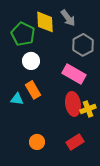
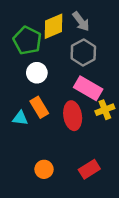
yellow diamond: (45, 22) -> (54, 26), turned 70
gray hexagon: (83, 45) -> (83, 52), moved
red ellipse: (73, 104) -> (73, 116), moved
yellow cross: (88, 109) -> (105, 110), moved

